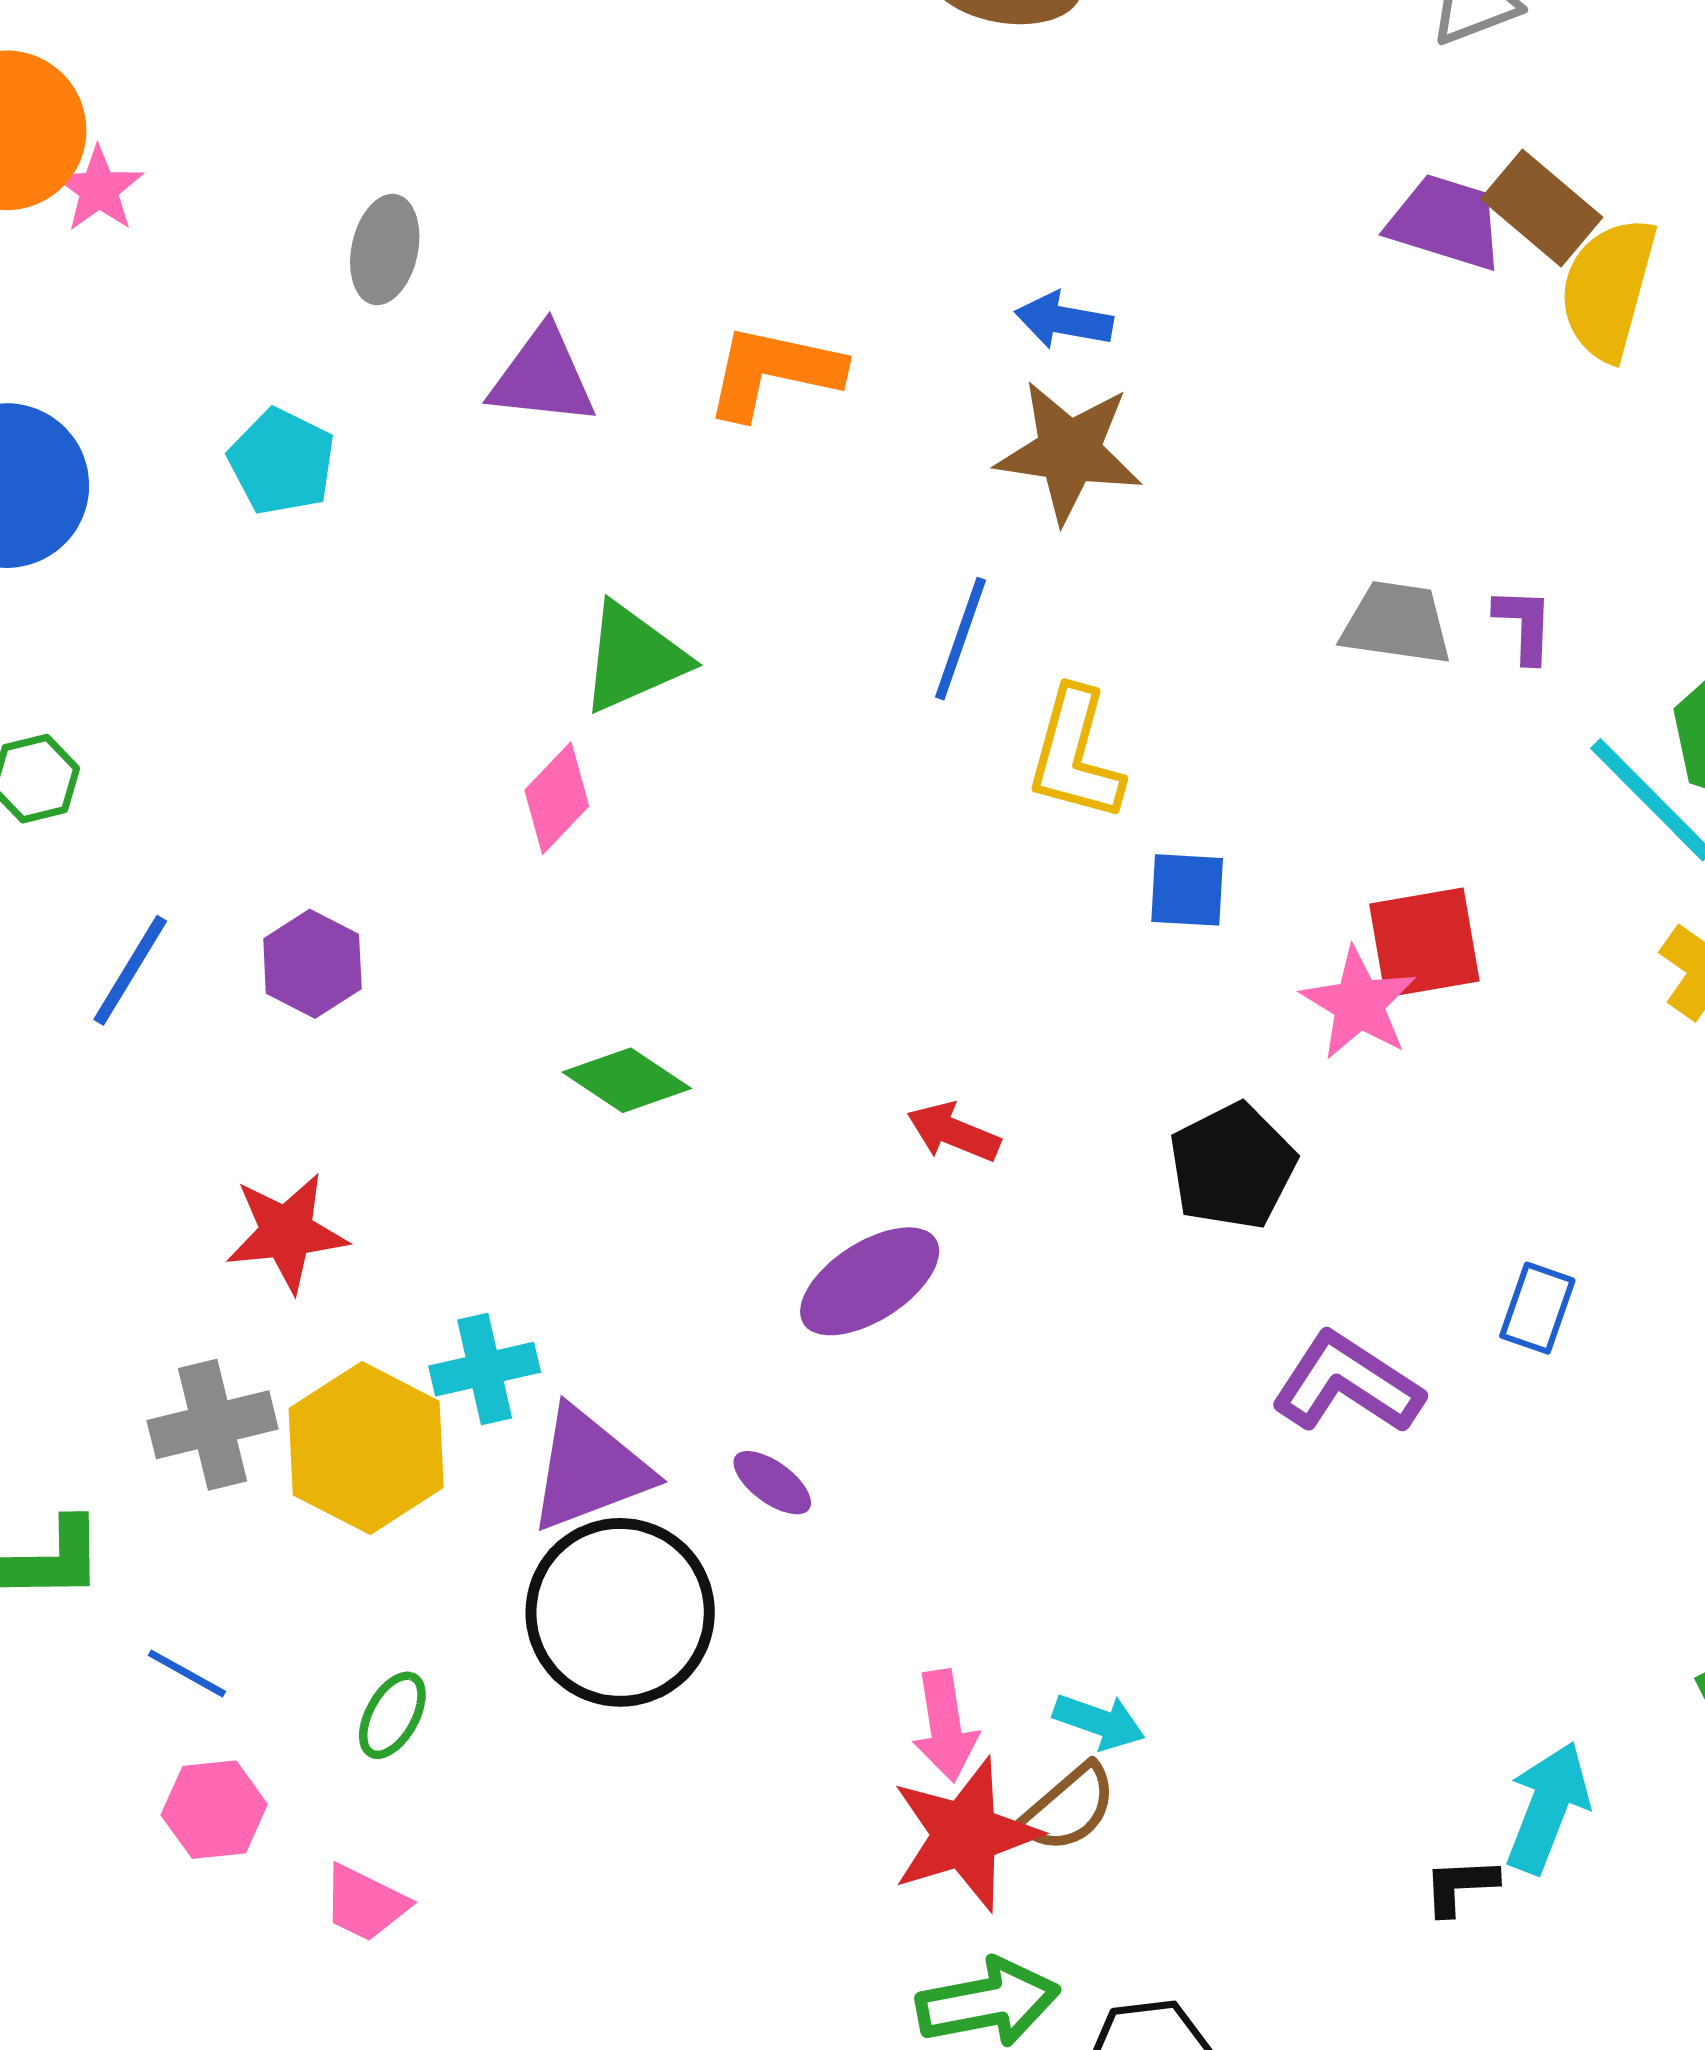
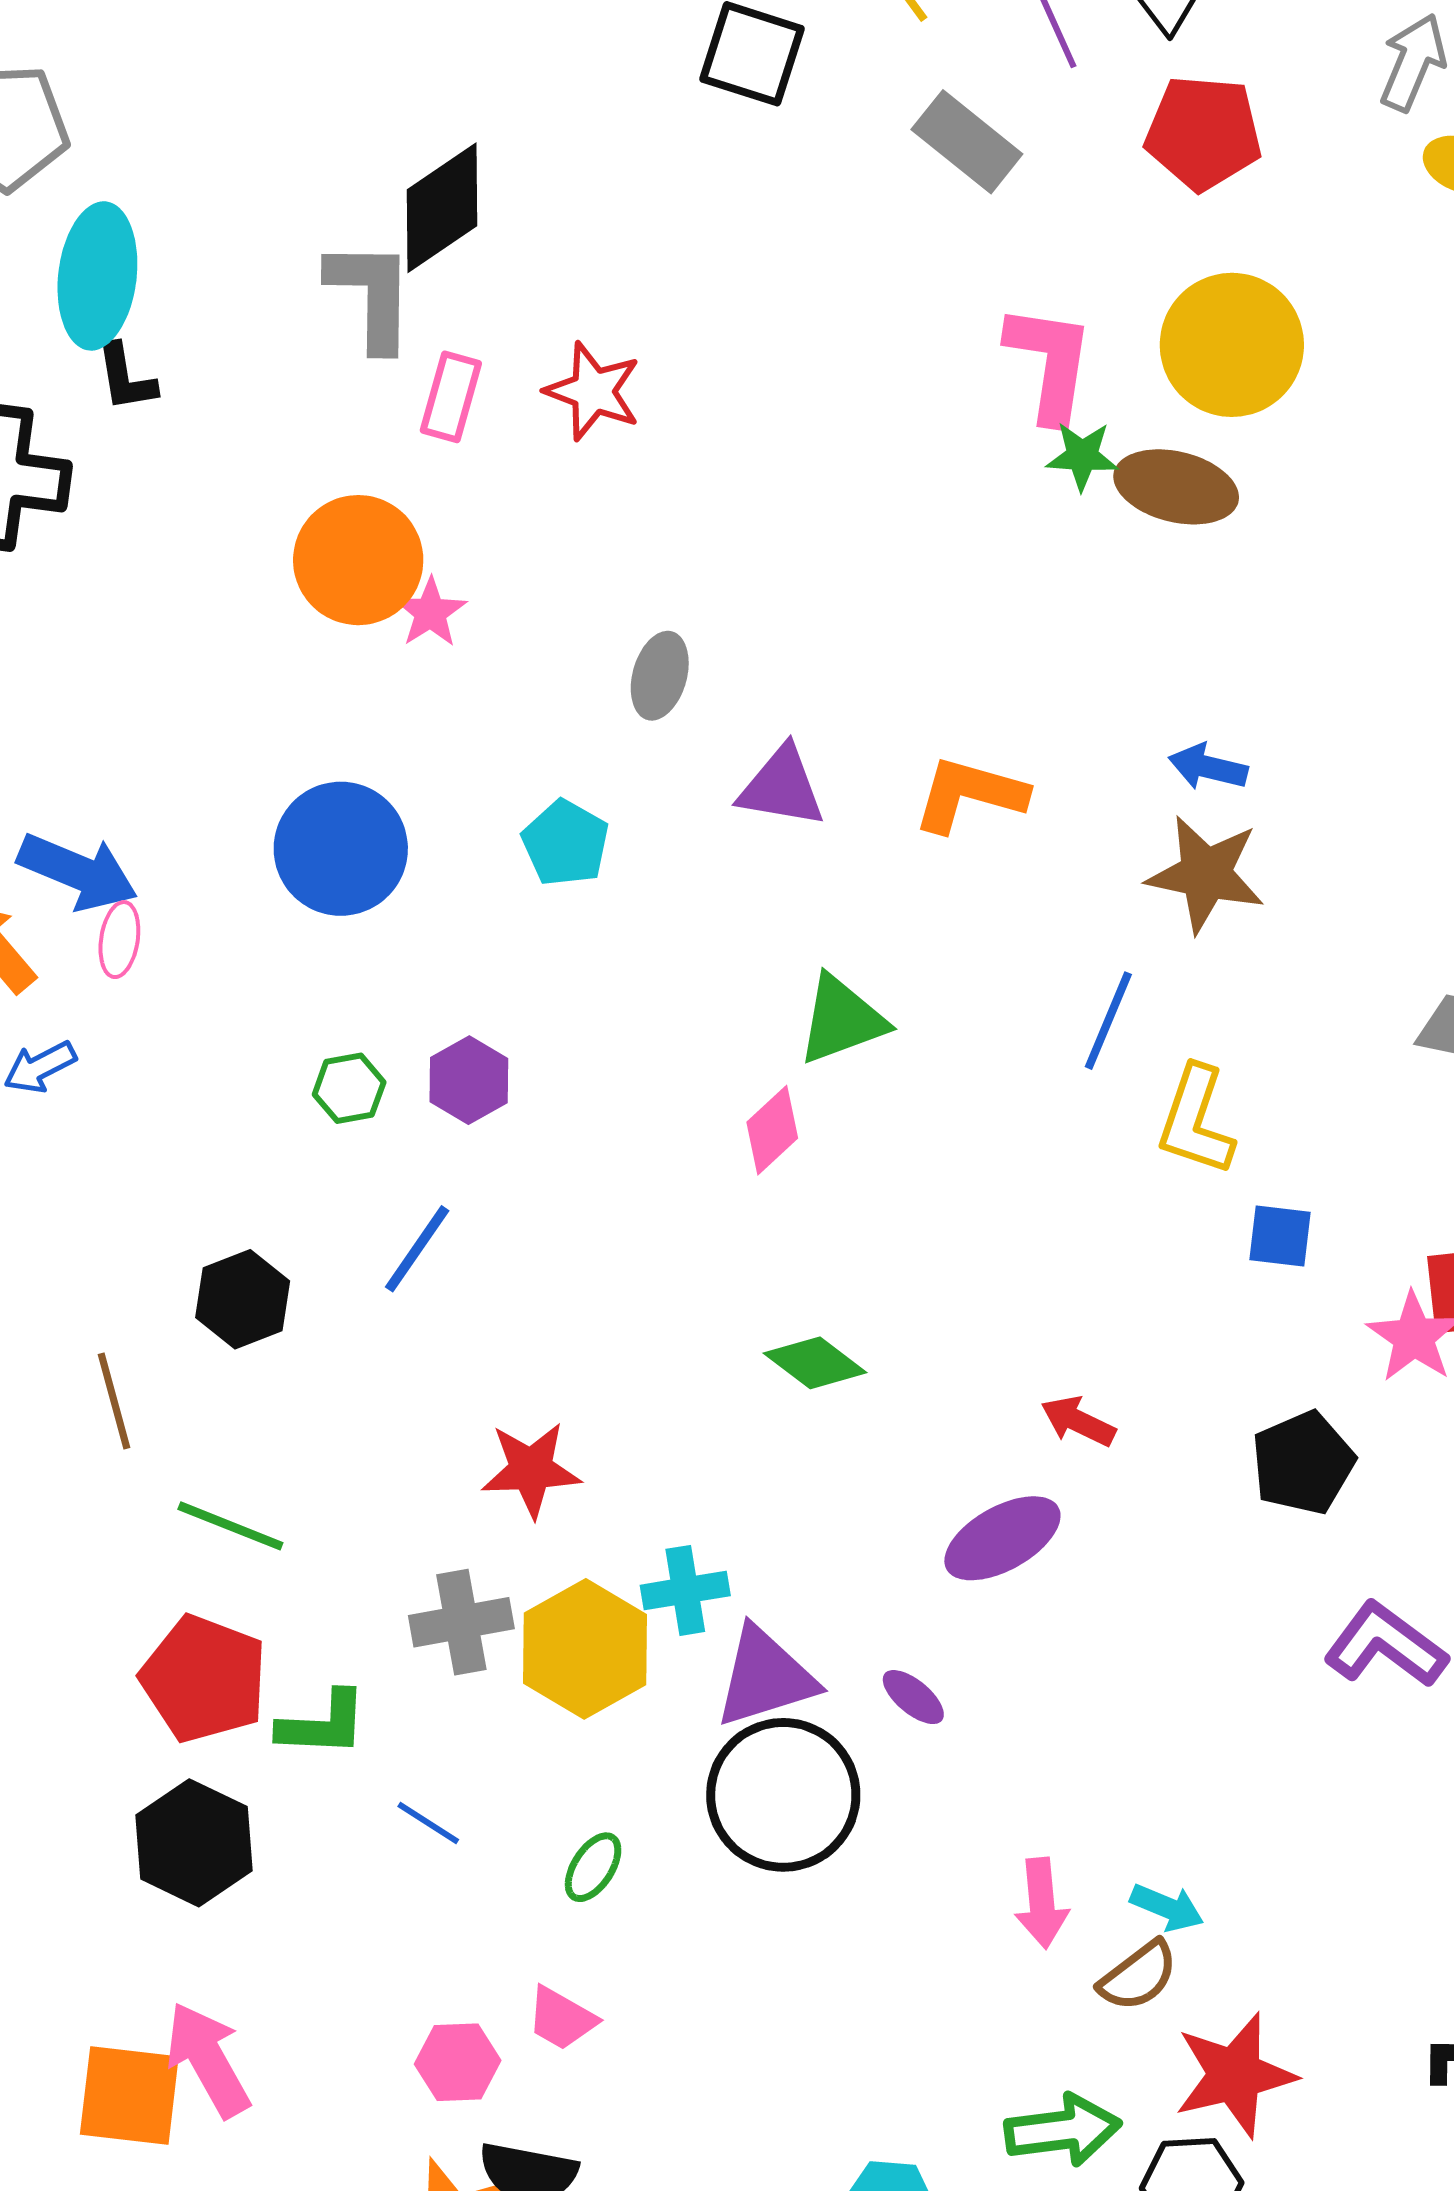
purple hexagon: (312, 964) -> (469, 1080), moved
pink hexagon: (214, 1810) -> (458, 2062), moved
red star: (965, 1834) -> (1235, 2075), moved

